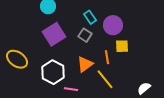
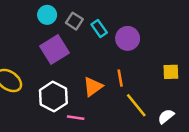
gray square: (85, 35) -> (74, 21), moved
yellow square: (122, 46) -> (171, 72), moved
yellow line: (105, 79) -> (136, 105), moved

